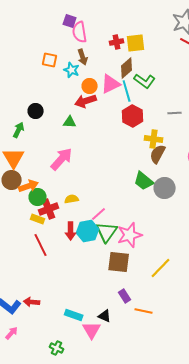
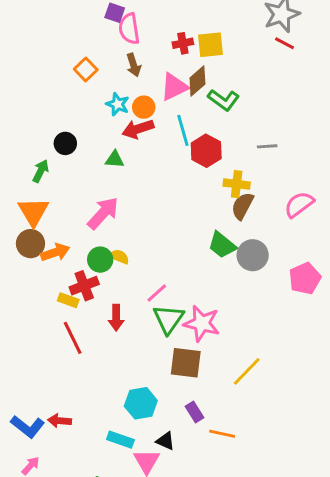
orange square: (50, 60) -> (86, 69), turned 35
cyan star: (72, 70) -> (118, 104), moved
pink triangle: (111, 84) -> (174, 87), moved
cyan line: (127, 91) -> (183, 130), moved
green circle: (38, 197) -> (100, 260), moved
yellow semicircle: (72, 199) -> (119, 257), moved, turned 32
cyan hexagon: (88, 231) -> (141, 403), moved
pink star: (130, 235) -> (202, 323), turned 30

